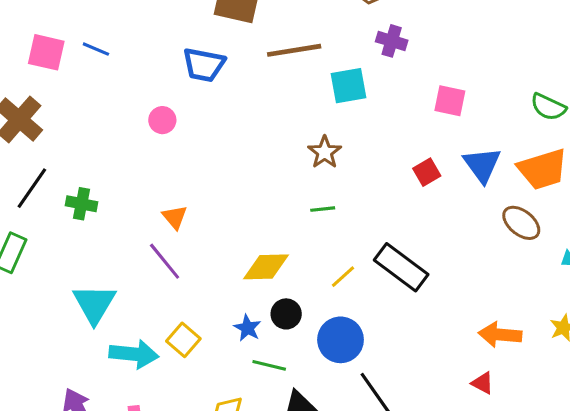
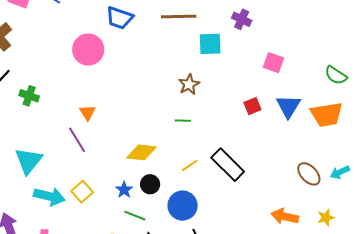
pink circle: (162, 120) -> (88, 50), size x1.8
brown ellipse: (521, 223) -> (309, 174), moved

